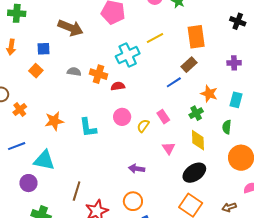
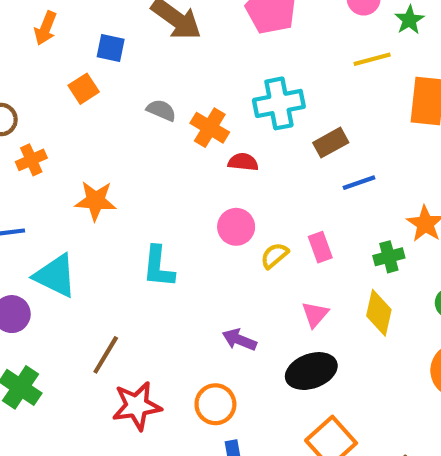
yellow line: (155, 38) -> (372, 59), moved
brown rectangle: (189, 65) -> (331, 143), moved
cyan L-shape: (88, 127) -> (158, 267), moved
black ellipse: (194, 173) -> (311, 371), moved

